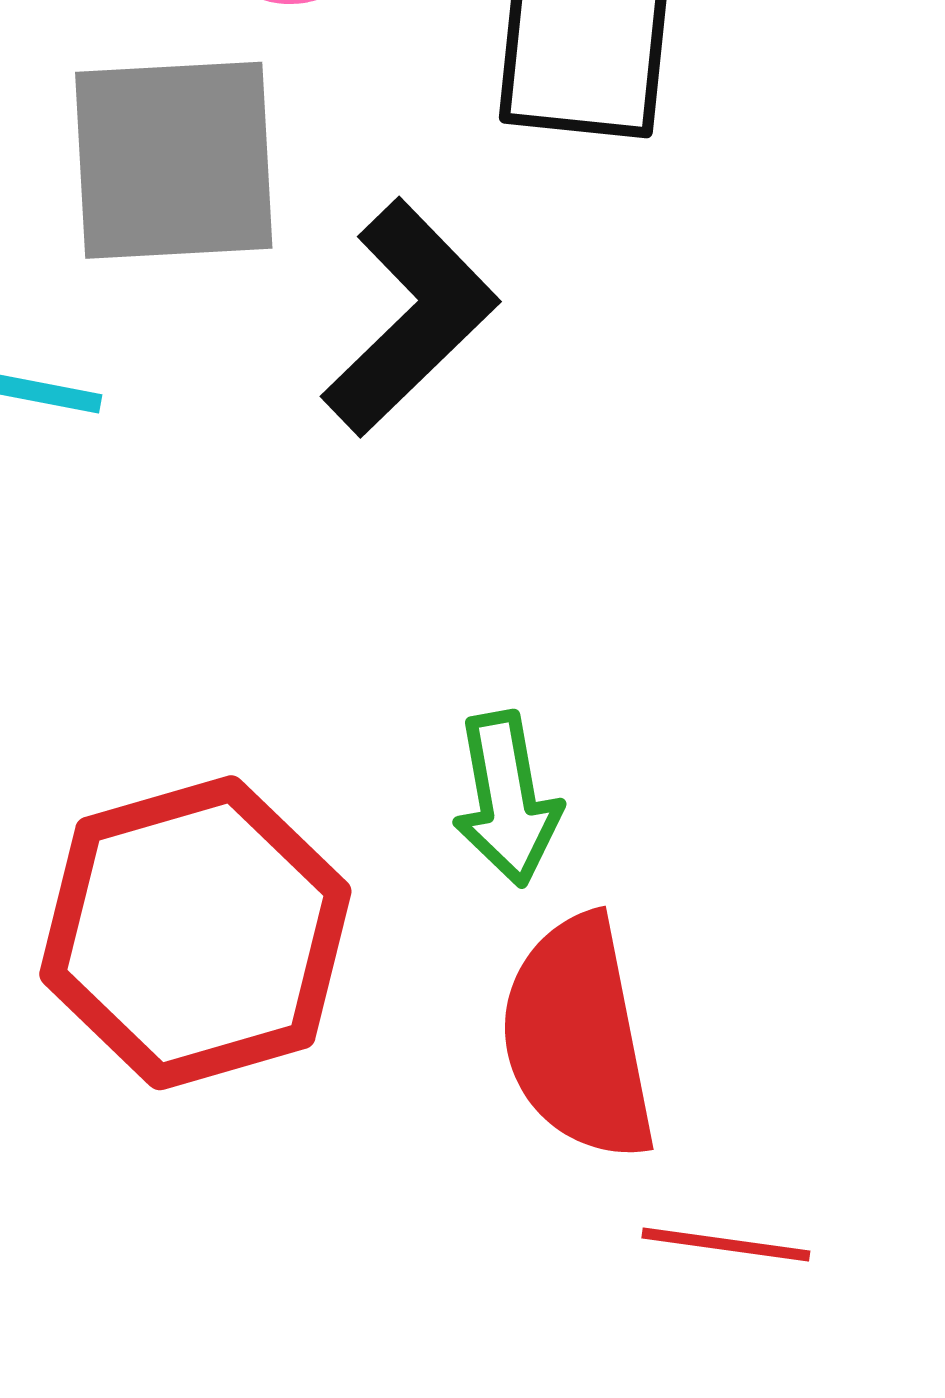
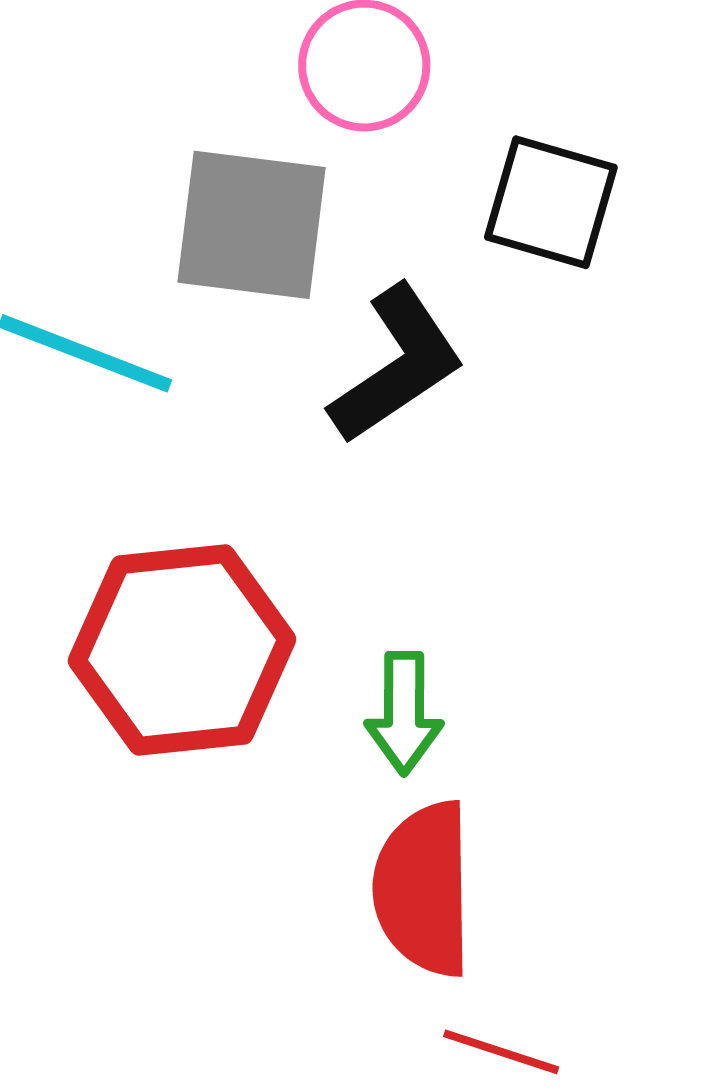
red hexagon: (195, 933) -> (182, 650), moved

